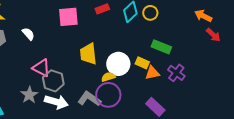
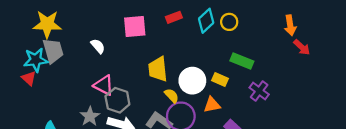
orange arrow: (203, 16) -> (290, 25), turned -126
white semicircle: (28, 34) -> (98, 46), moved
orange triangle: (152, 73) -> (212, 105), moved
yellow semicircle: (108, 77) -> (172, 96), moved, turned 64

